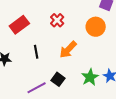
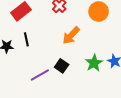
black line: (36, 52) -> (26, 39), moved

